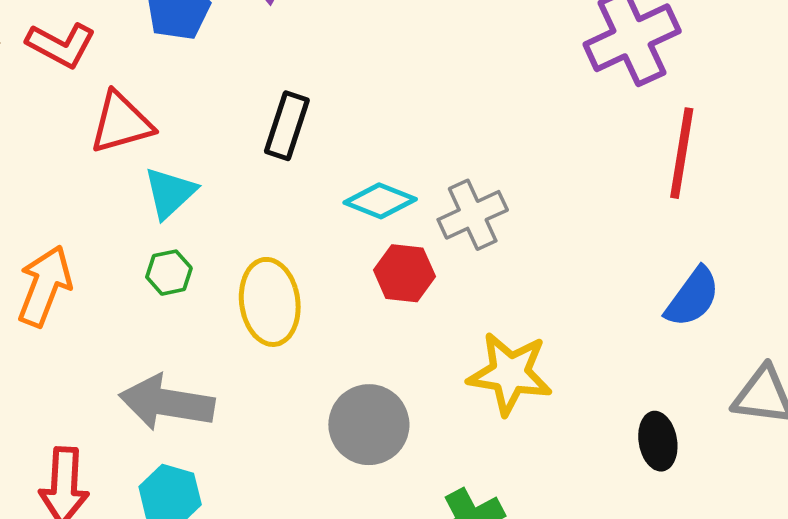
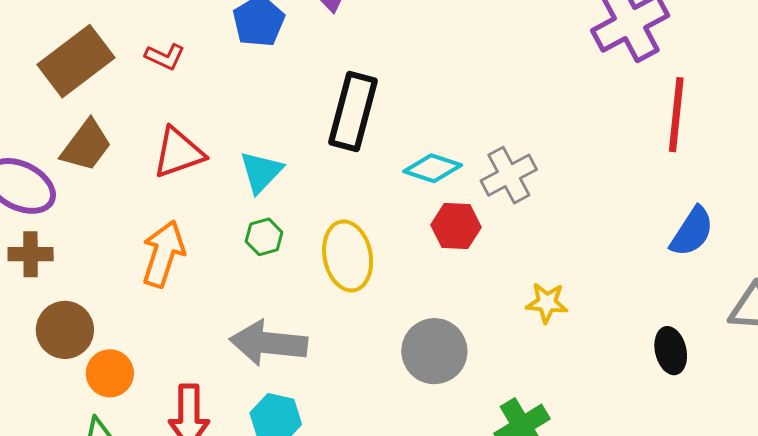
red L-shape: (61, 45) -> (165, 57), size x0.7
red triangle: (121, 123) -> (178, 153), moved
black rectangle: (287, 126) -> (353, 112), size x1.4
yellow star: (510, 374) -> (547, 303), size x0.6

